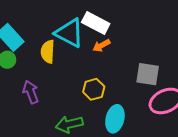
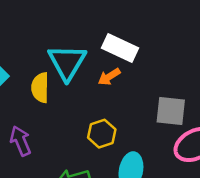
white rectangle: (96, 23) -> (120, 48), moved
cyan triangle: (69, 33) -> (67, 62), turned 36

